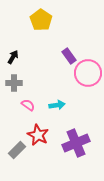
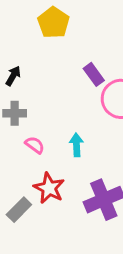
cyan arrow: (57, 105) -> (76, 145), turned -84

